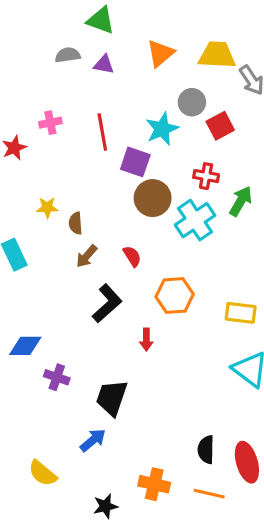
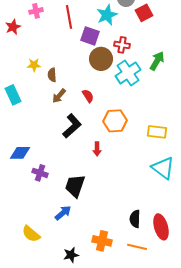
red cross: (206, 176) -> (122, 45), moved

